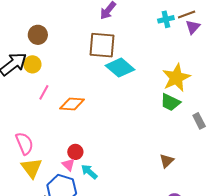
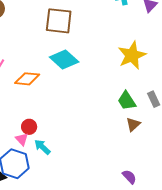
cyan diamond: (120, 68) -> (64, 60), moved
green trapezoid: (170, 102) -> (127, 101), moved, turned 30
brown triangle: (167, 161) -> (133, 124), moved

